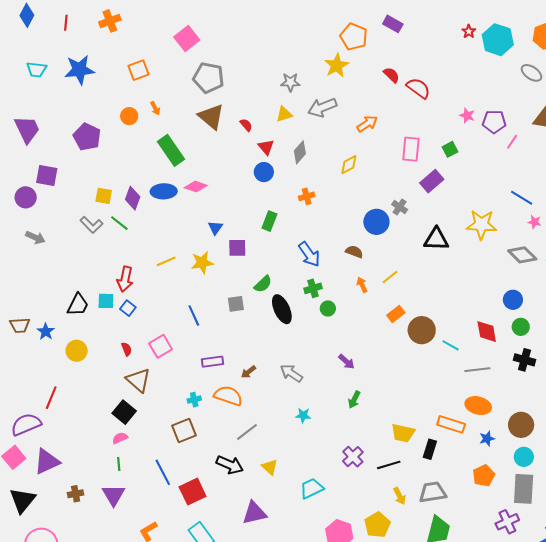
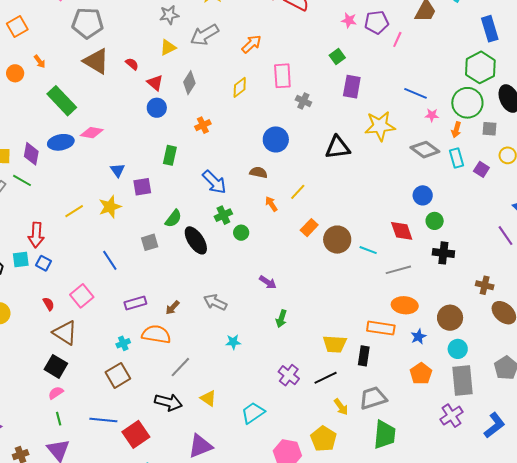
pink rectangle: (411, 149) -> (282, 76), moved
purple rectangle: (432, 181) -> (352, 87), moved, turned -30
gray cross: (400, 207) -> (303, 101), moved
blue line: (163, 472) -> (103, 420), turned -48

